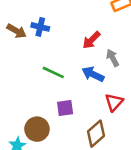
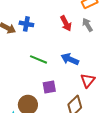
red arrow: (91, 40) -> (66, 23), moved, turned -70
gray arrow: (113, 58) -> (87, 25), moved

